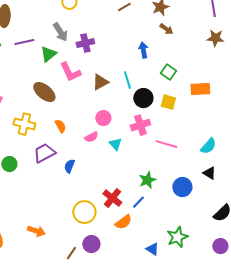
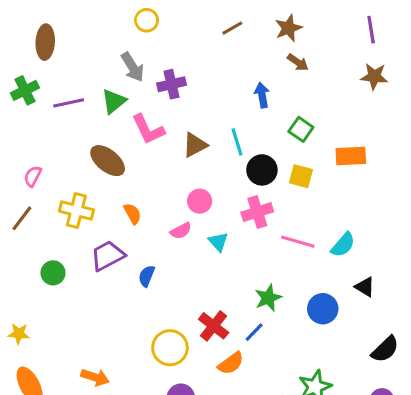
purple line: (24, 42) -> (69, 103), moved
cyan semicircle: (208, 146) -> (343, 245), moved

